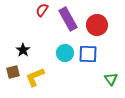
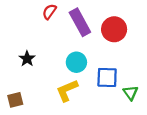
blue square: (88, 54) -> (107, 77), moved
brown square: (13, 72) -> (15, 100), moved
yellow L-shape: (35, 77) -> (67, 90), moved

